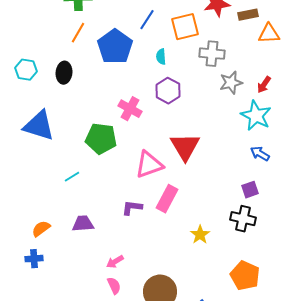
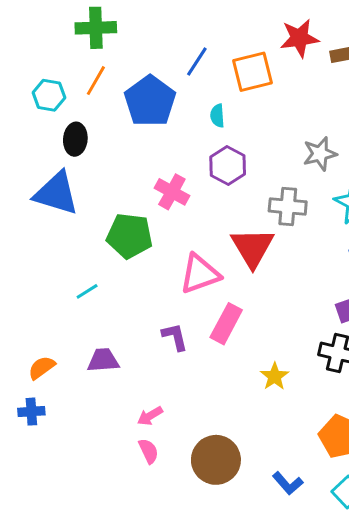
gray cross: (212, 54) -> (288, 206), moved
cyan hexagon: (26, 70) -> (49, 95), moved
blue triangle: (39, 126) -> (56, 193), moved
purple L-shape: (132, 208) -> (175, 337), turned 70

